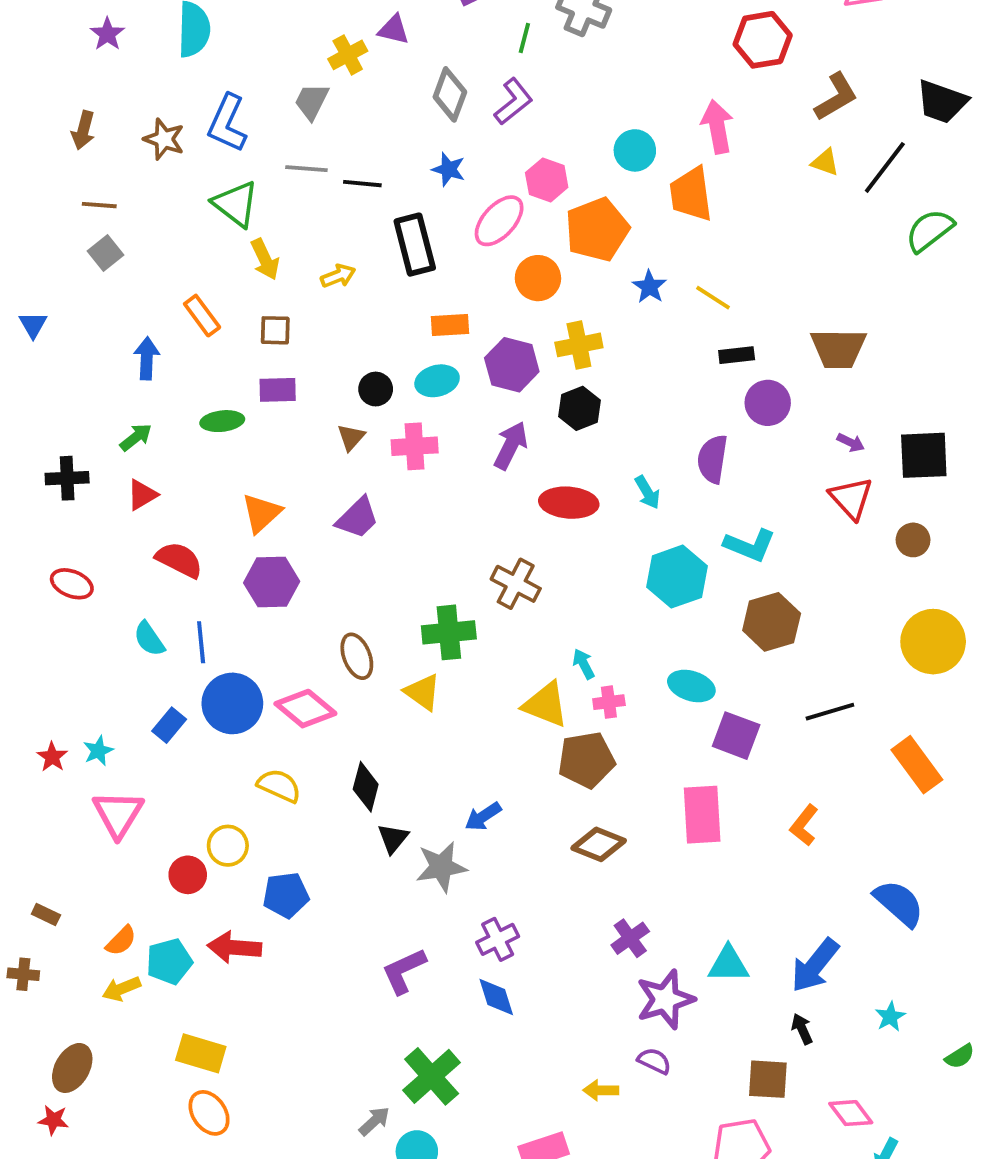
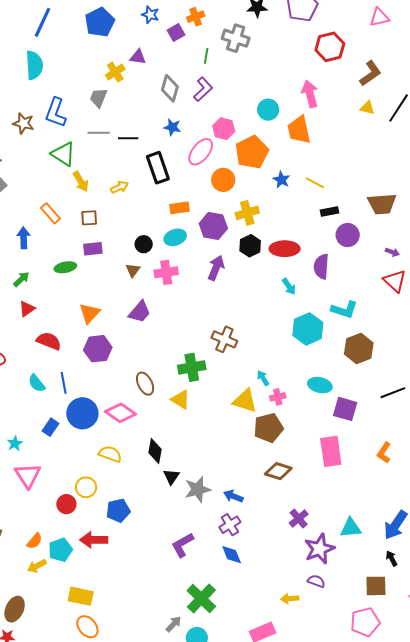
red ellipse: (569, 503) -> (285, 249), moved
blue arrow: (483, 817) -> (233, 496), moved, turned 60

